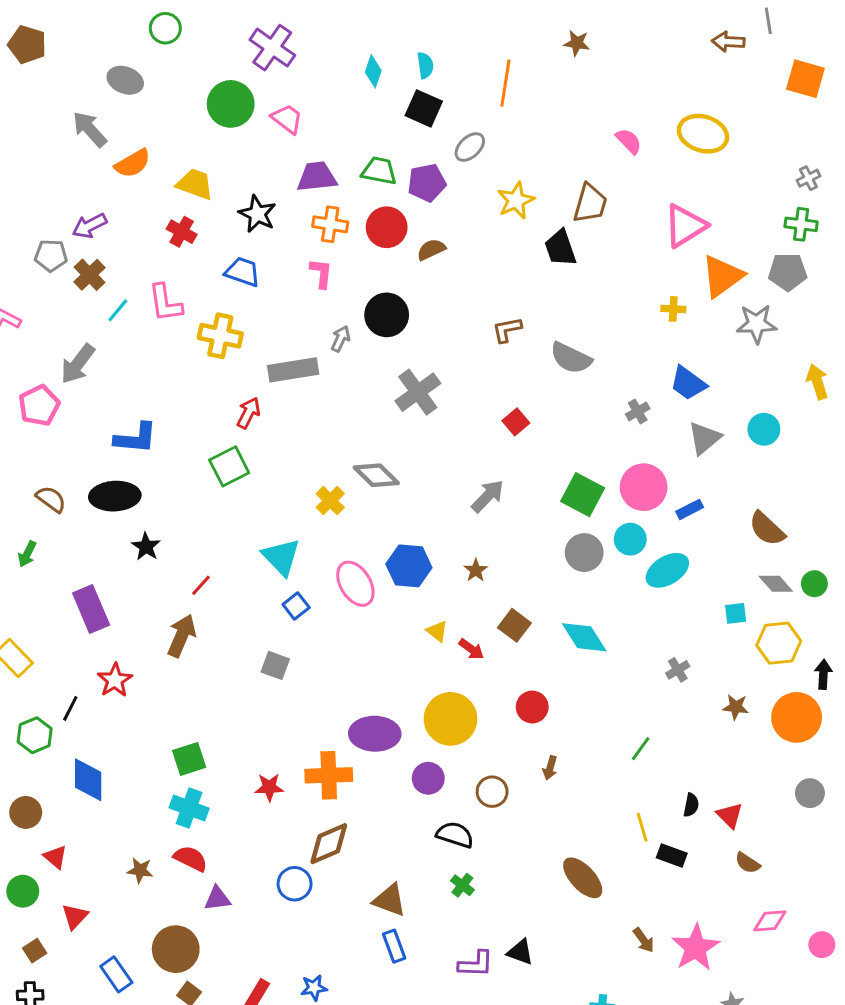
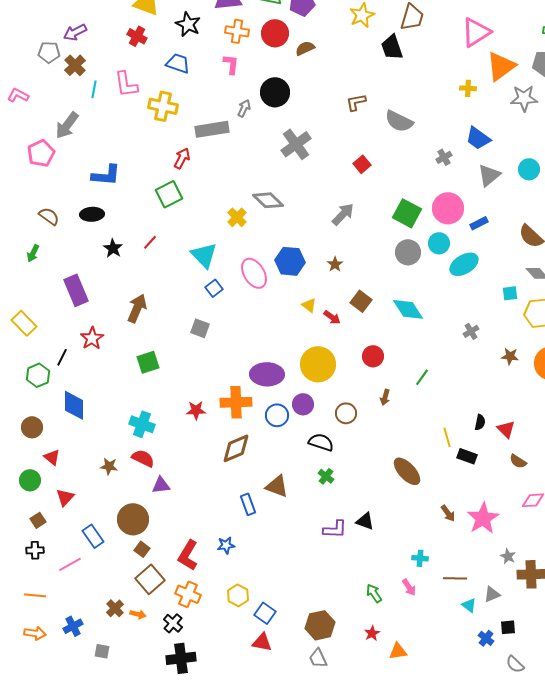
cyan line: (118, 310) -> (94, 89), turned -30
black ellipse: (115, 496) -> (92, 214), size x0.7
red line: (201, 585) -> (150, 242), moved
green line: (641, 749) -> (422, 377), moved
green square: (189, 759) -> (148, 362), moved
blue circle: (295, 884) -> (277, 415), moved
blue rectangle: (394, 946) -> (248, 504), moved

